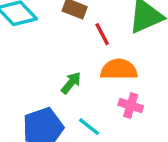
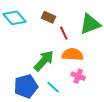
green arrow: (71, 83) -> (44, 61), size x1.6

